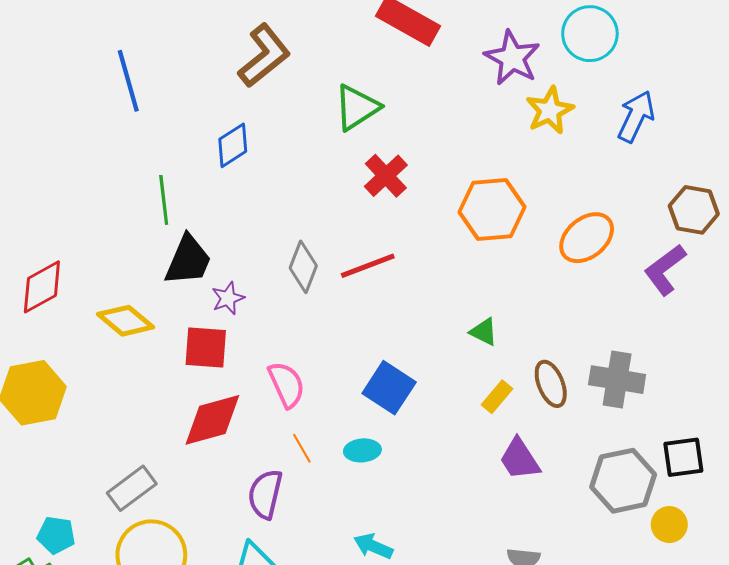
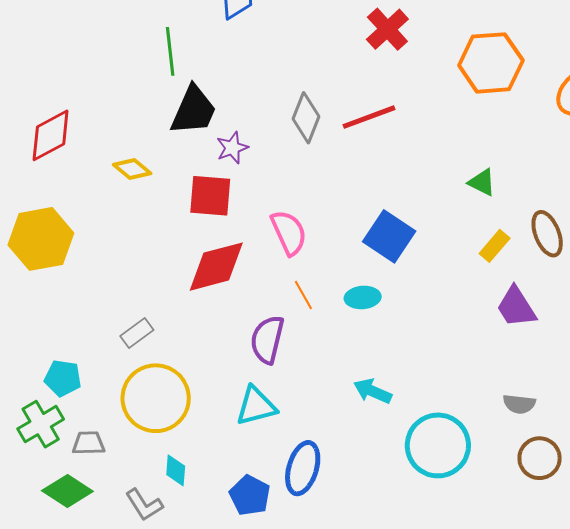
yellow diamond: (126, 321) -> (132, 169), size x0.7
gray rectangle: (132, 488) -> (137, 333), size x0.7

